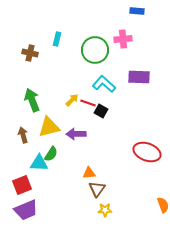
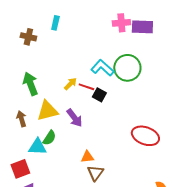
green circle: (95, 50) -> (127, 68), moved
purple rectangle: (139, 77) -> (142, 27), moved
purple arrow: (76, 134) -> (74, 118), turned -126

